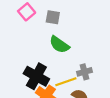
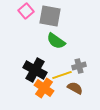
gray square: (53, 17) -> (50, 16), size x1.6

